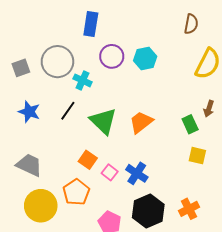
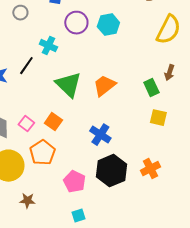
gray circle: (57, 62) -> (20, 13), moved, size x0.5
black line: (68, 111) -> (26, 66), moved
pink square: (110, 172) -> (26, 124), moved

